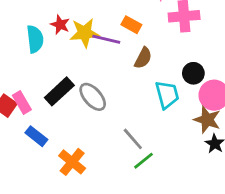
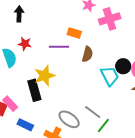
yellow star: (84, 33) -> (45, 76), moved
black circle: (193, 73) -> (123, 66), moved
black rectangle: (59, 91) -> (34, 90), turned -50
gray ellipse: (93, 97) -> (69, 119), moved

